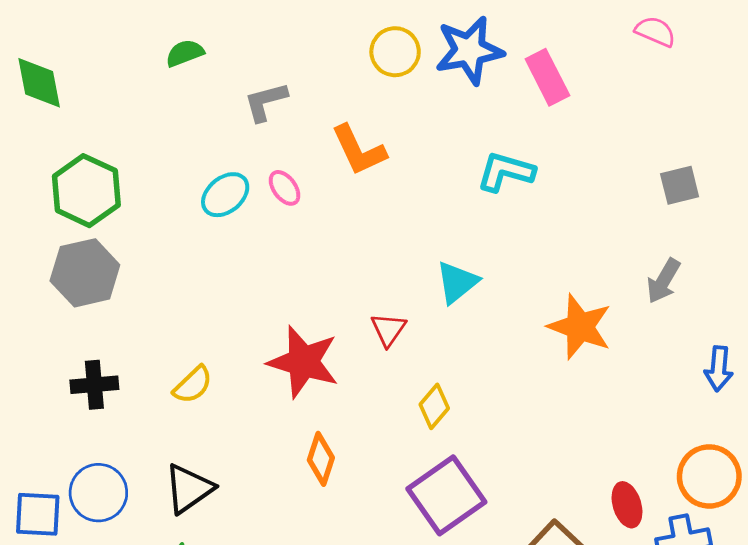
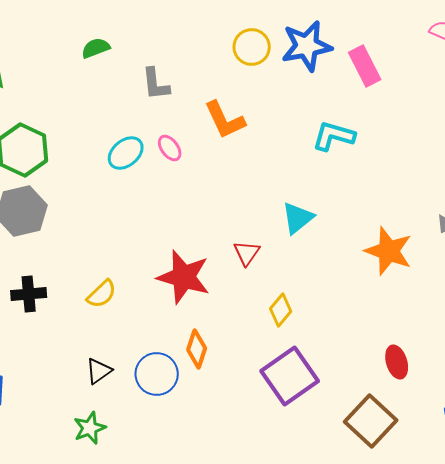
gray L-shape: (266, 102) -> (156, 84), turned -81
black triangle: (189, 489) -> (99, 371), size x0.7
blue circle: (98, 493) -> (157, 374), moved
red ellipse: (627, 505) -> (397, 362), moved

